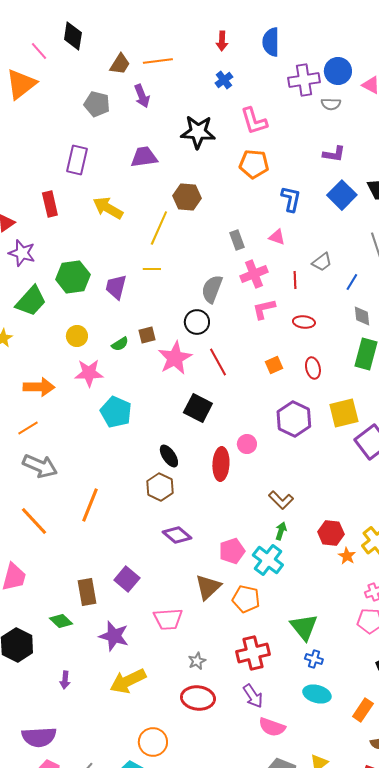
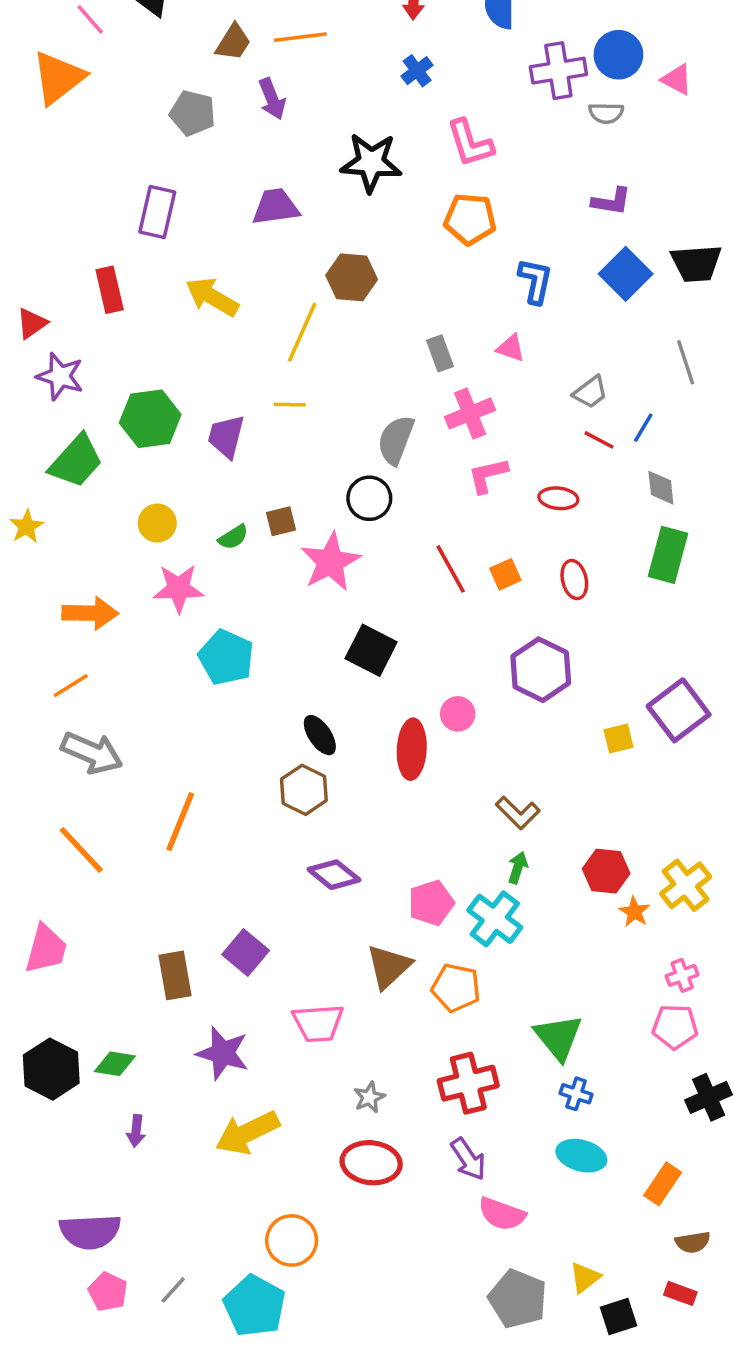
red line: (295, 280) -> (599, 440), moved, turned -60
red line: (218, 362) -> (451, 569), moved
yellow square: (344, 413) -> (618, 739), moved, size x0.6
green diamond: (61, 621) -> (115, 1064), moved, turned -35

